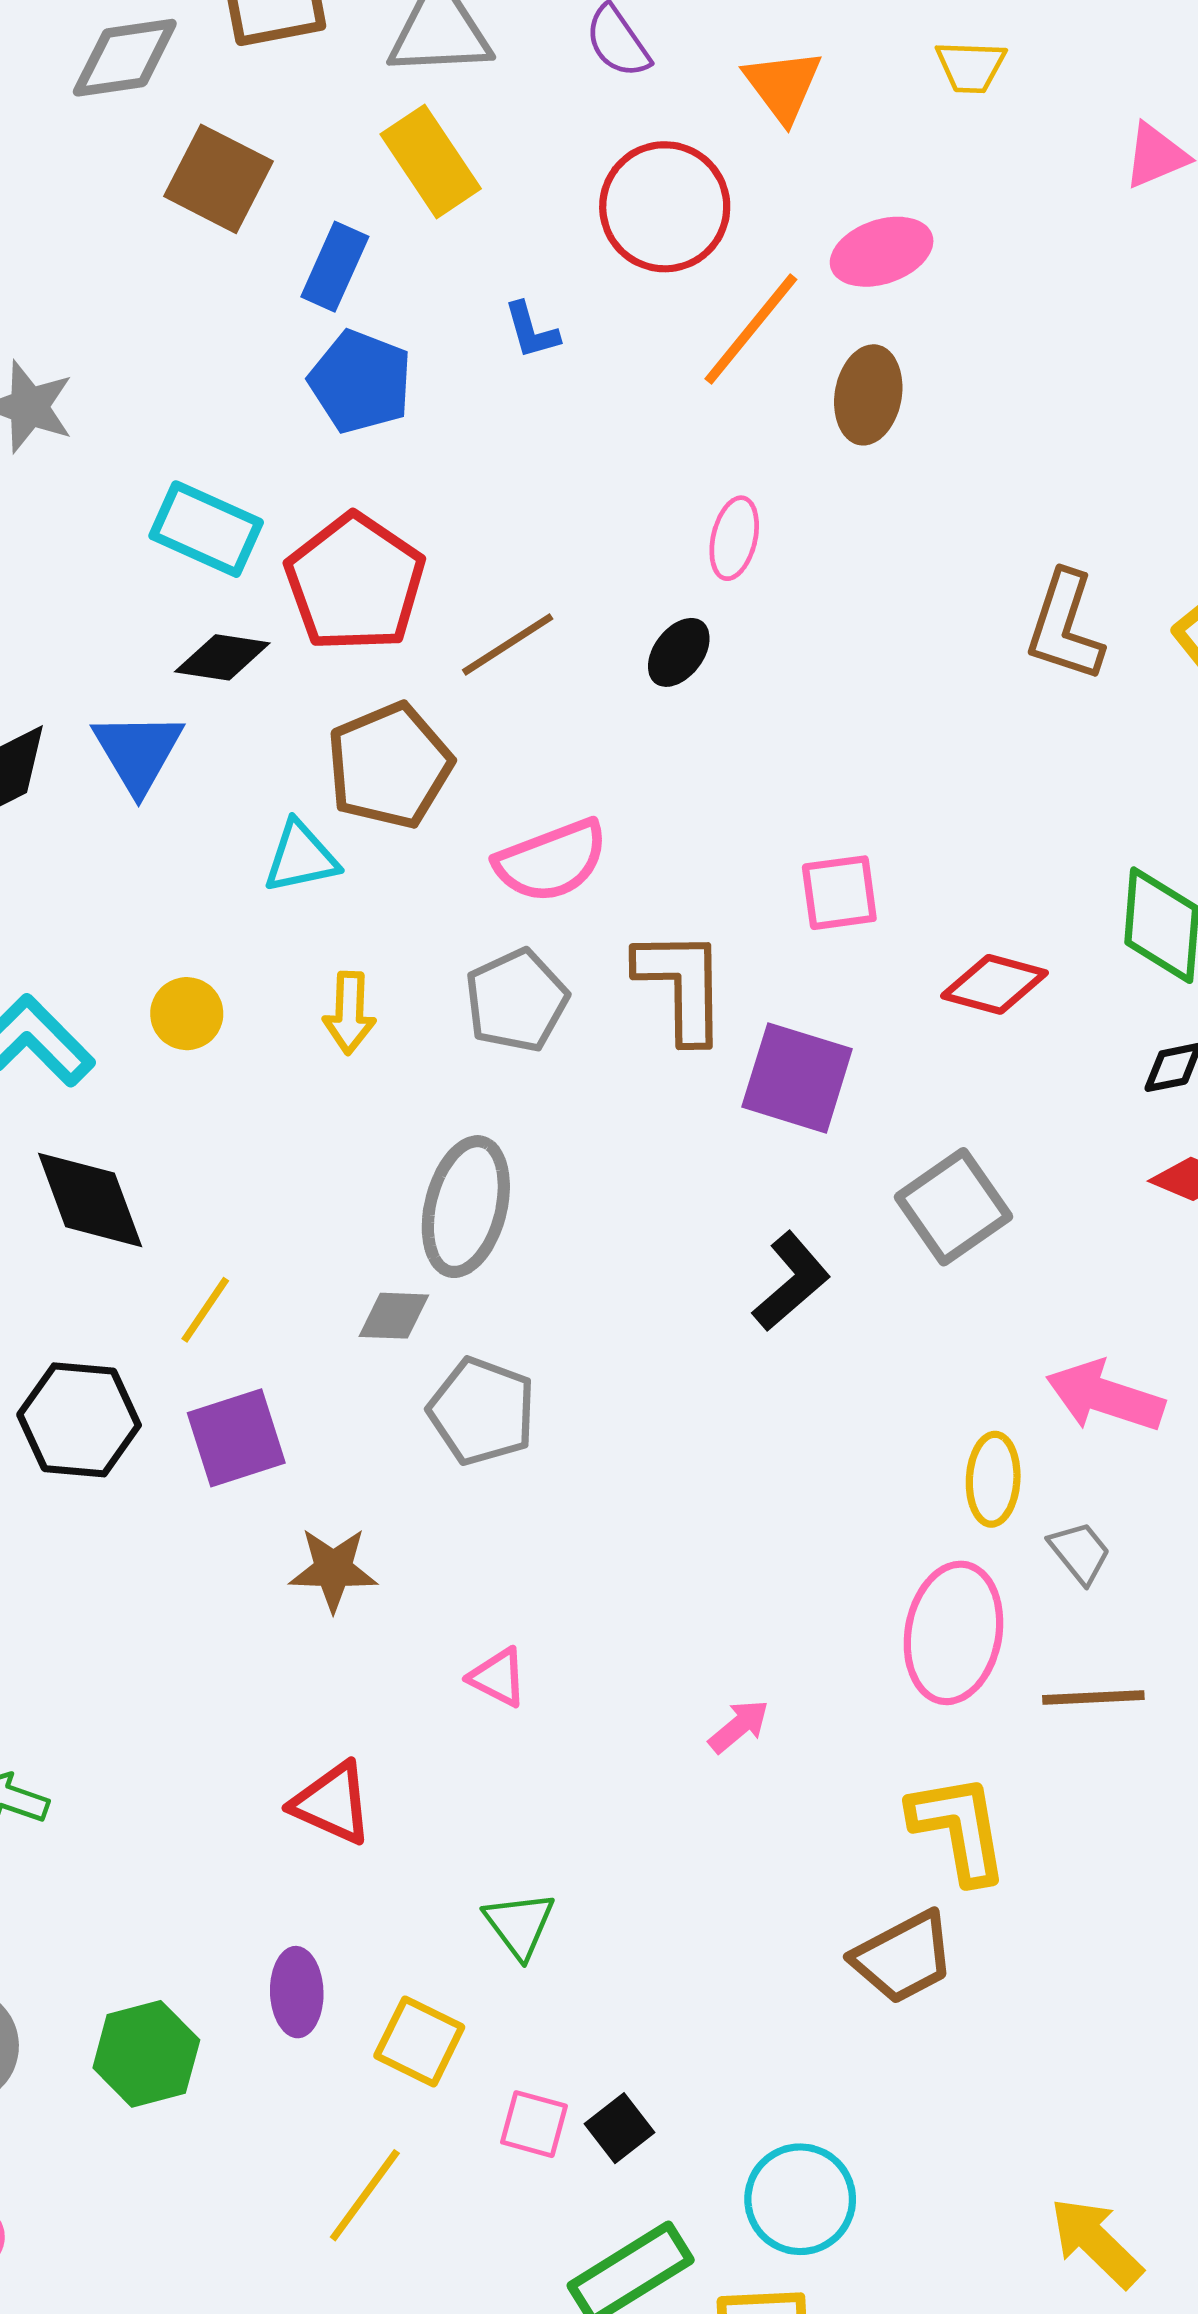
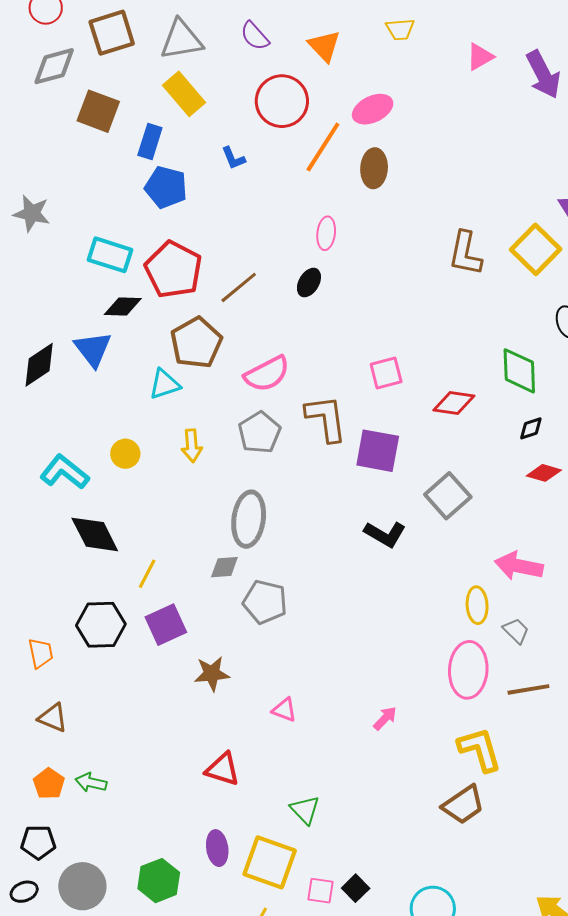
black L-shape: (791, 1281) -> (385, 534), turned 78
yellow square: (419, 2041) -> (270, 862), size x1.5

